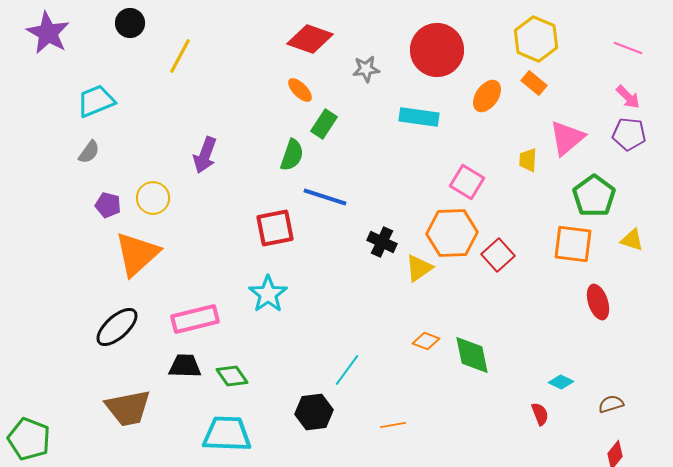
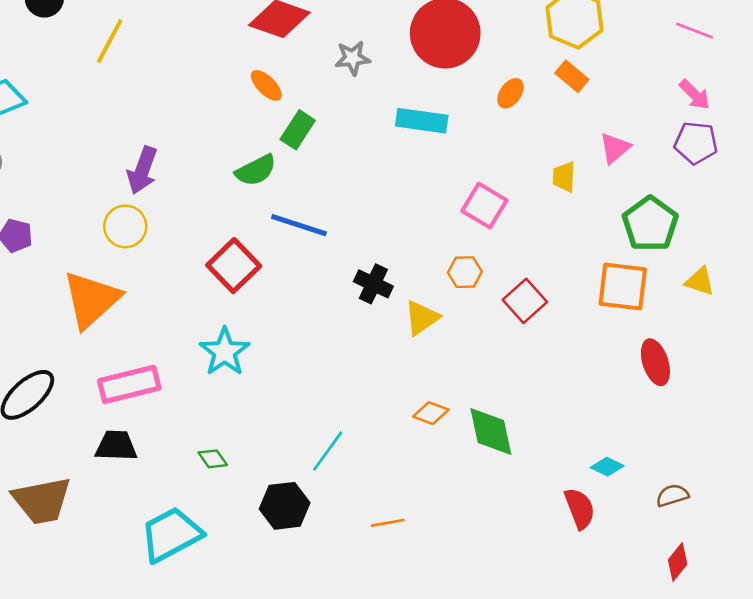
orange ellipse: (487, 96) -> (510, 93), size x0.7
pink triangle: (567, 138) -> (615, 148), size x0.7
green semicircle: (292, 155) -> (256, 170), turned 44
yellow circle: (153, 198) -> (125, 226), moved
red square: (275, 228) -> (234, 266), turned -33
orange hexagon: (452, 233) -> (465, 272), size x0.5
orange triangle: (137, 254) -> (91, 300), moved
green diamond: (232, 376) -> (213, 459), moved, size x0.7
red semicircle: (540, 414) -> (580, 508), size x1.4
cyan trapezoid: (227, 434) -> (171, 535), turned -30

